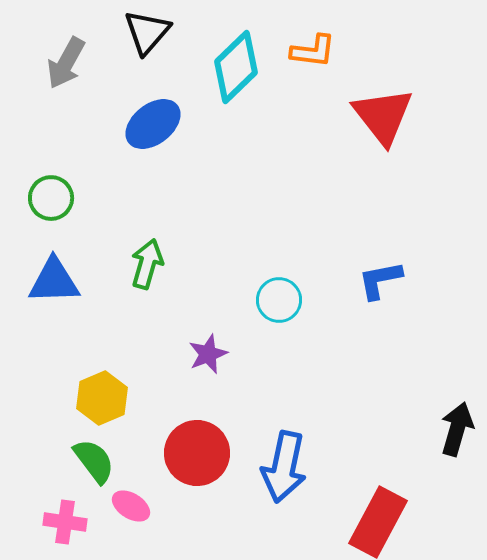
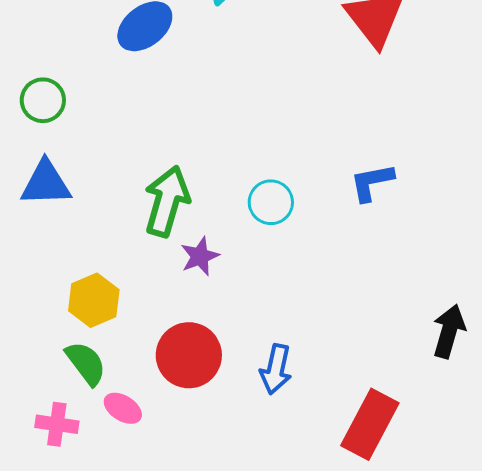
green arrow: (147, 264) -> (167, 201), moved, size x1.4
blue arrow: (284, 467) -> (276, 369), size x0.7

